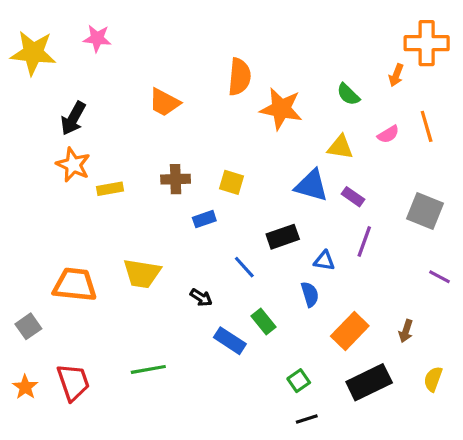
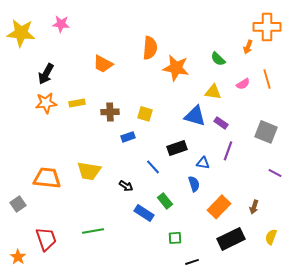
orange star: (73, 165) -> (46, 103), turned -30
yellow rectangle: (110, 189) -> (77, 103), moved
green square: (299, 381) -> (175, 238), moved, turned 32
orange star: (25, 387) -> (18, 257), moved

